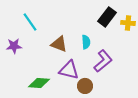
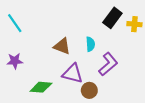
cyan line: (30, 22) -> (15, 23), moved
purple star: (14, 46) -> (15, 61), moved

